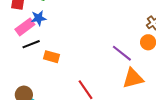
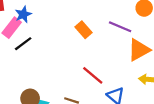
orange rectangle: (51, 57) -> (84, 30), moved, turned 49

